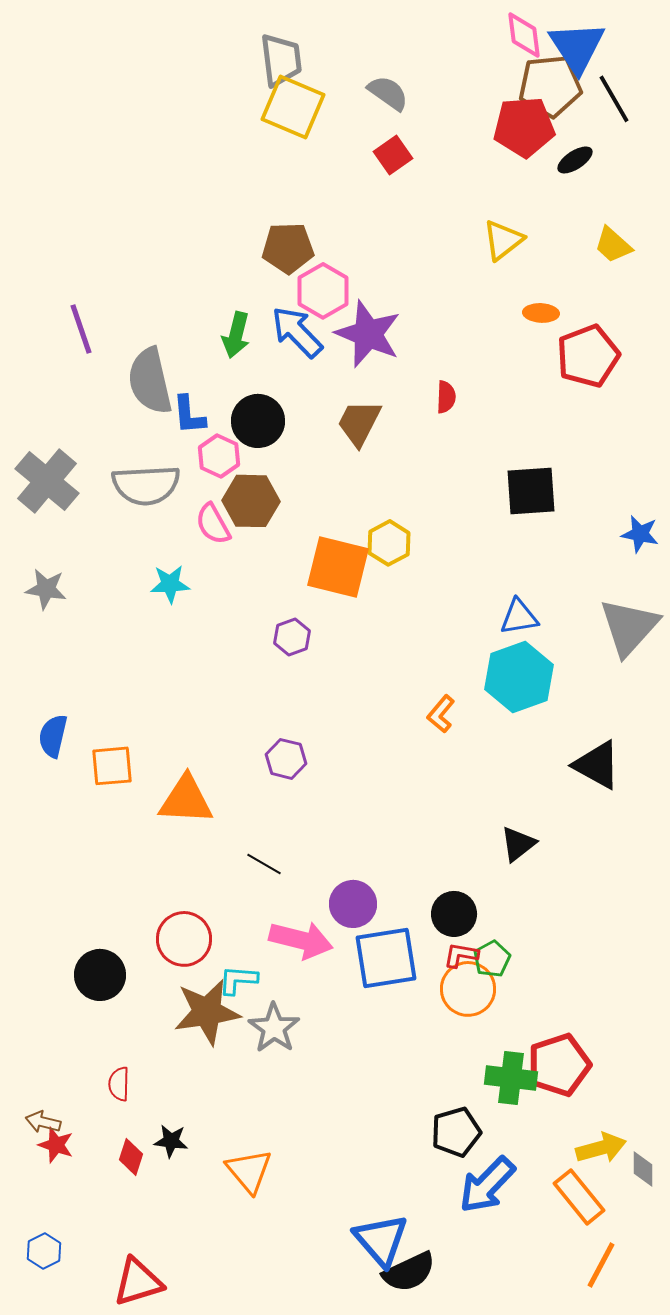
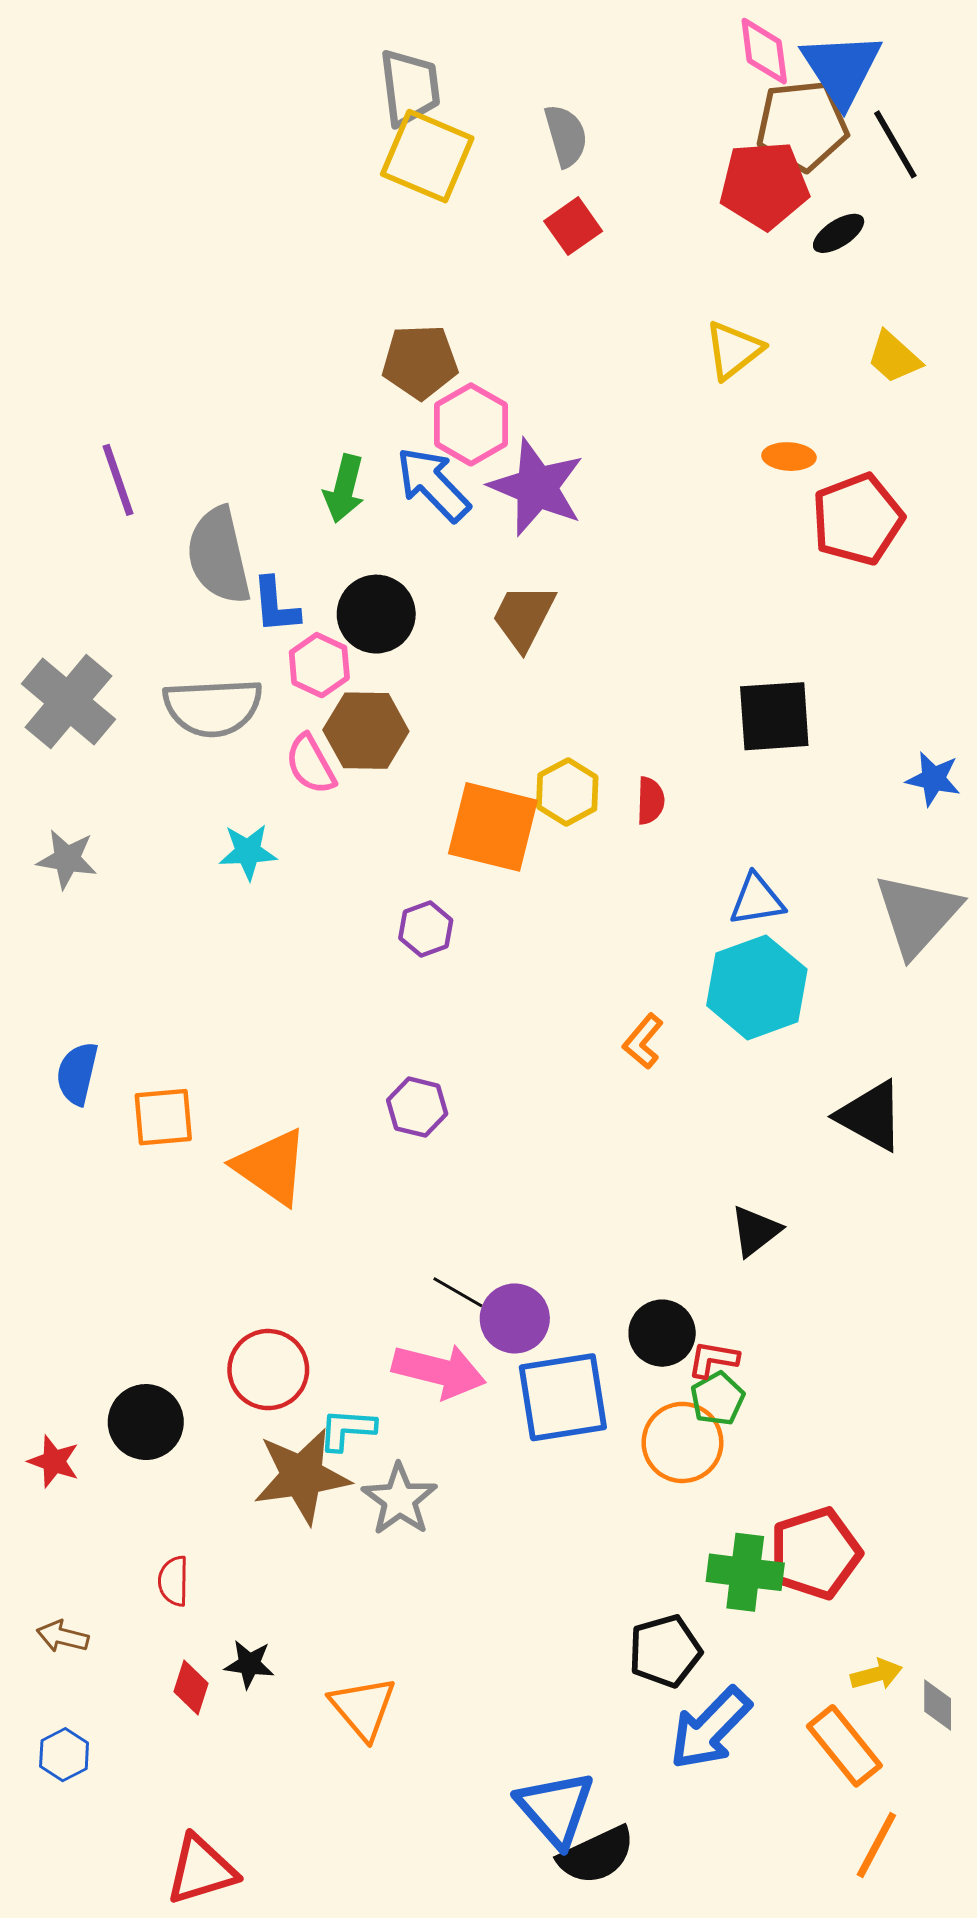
gray semicircle: (388, 93) -> (566, 136), turned 39
red semicircle: (446, 397) -> (650, 801), moved
orange triangle: (186, 800) -> (271, 1167), turned 32
black line: (264, 864) -> (458, 1292), moved
red L-shape: (461, 955) -> (713, 1359), moved
red star: (56, 1145) -> (54, 1461), moved
yellow arrow: (601, 1148) -> (876, 1674), size x0.7
blue hexagon: (44, 1251) -> (64, 1755), moved

